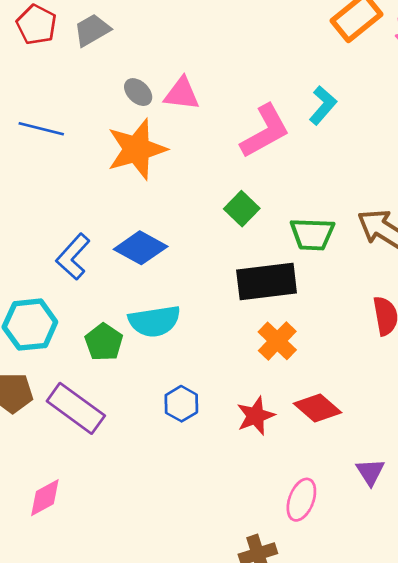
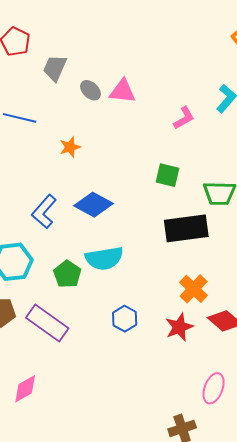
gray trapezoid: (92, 30) -> (55, 68), moved, turned -36
pink L-shape: (265, 131) -> (184, 118), size x0.6
orange star: (137, 149) -> (70, 147), moved, size x0.5
green square: (242, 209) -> (167, 175), turned -30
orange cross: (277, 341) -> (194, 289), moved

